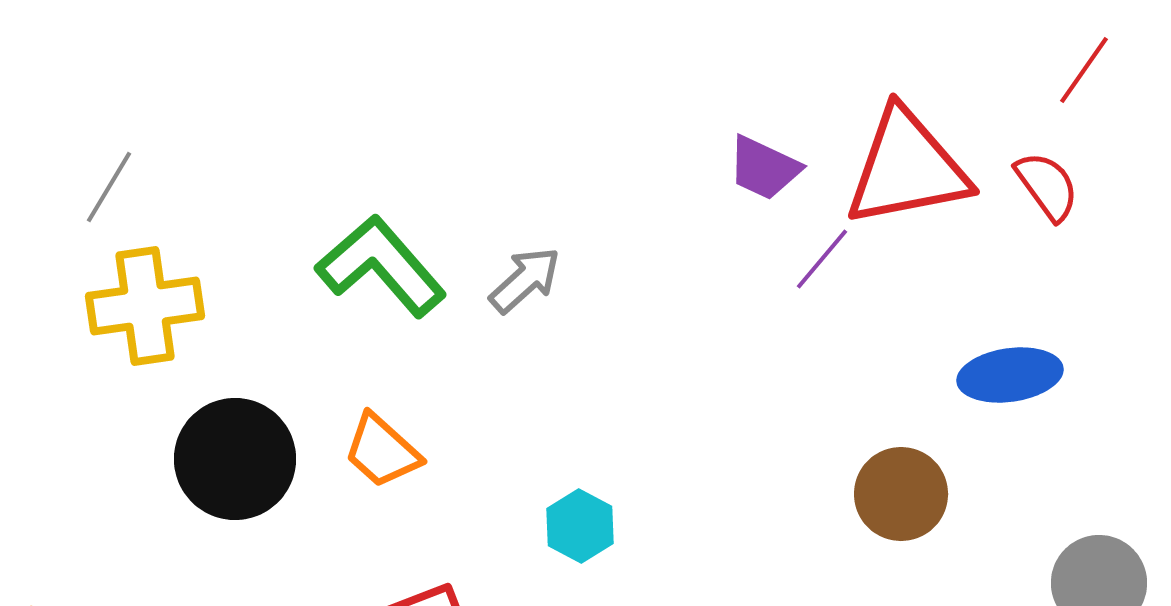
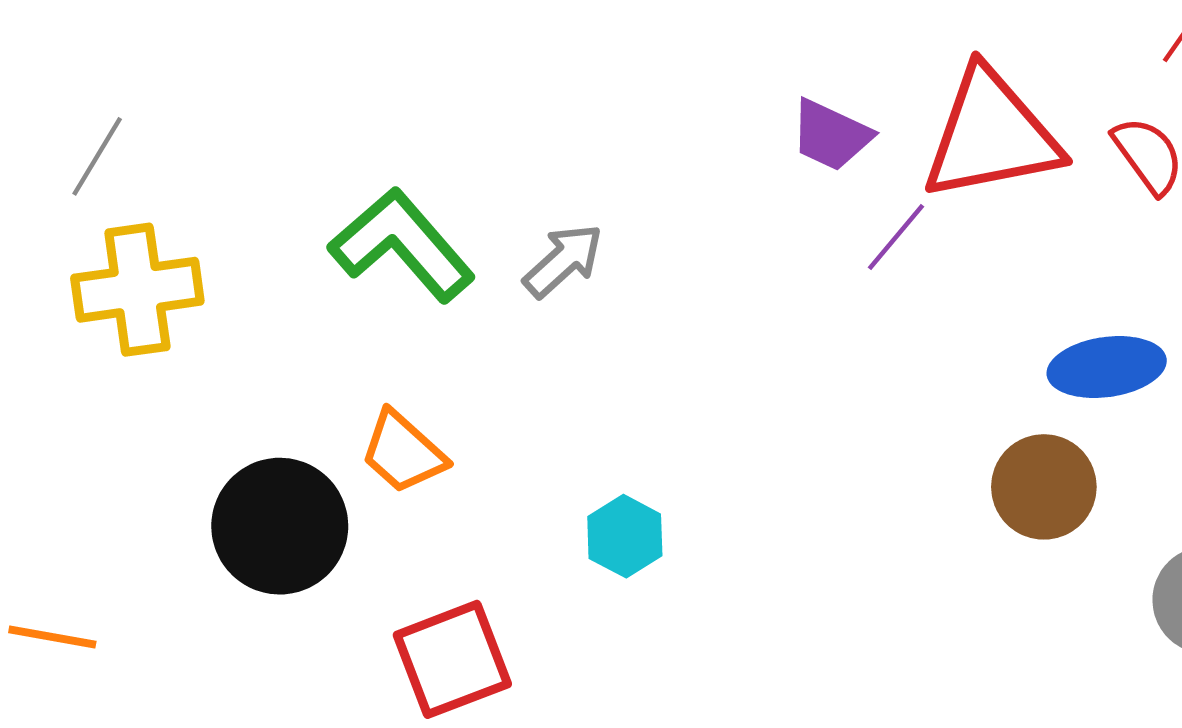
black circle: (235, 459) -> (280, 526), moved
brown circle: (901, 494) -> (1044, 487), moved

